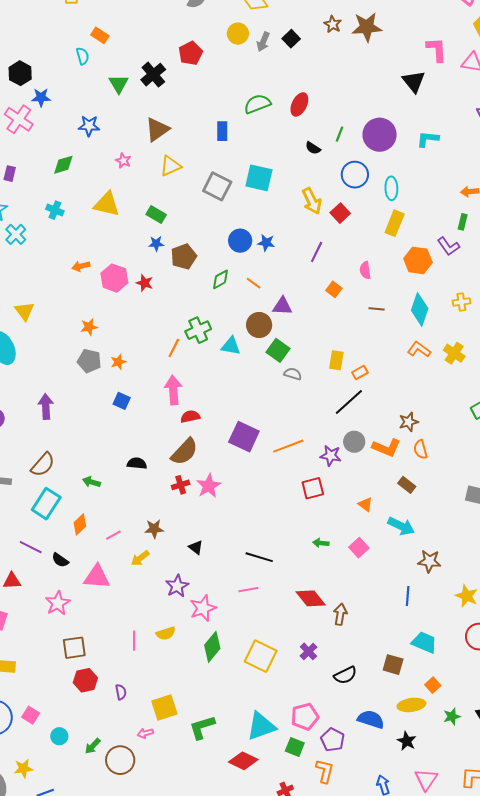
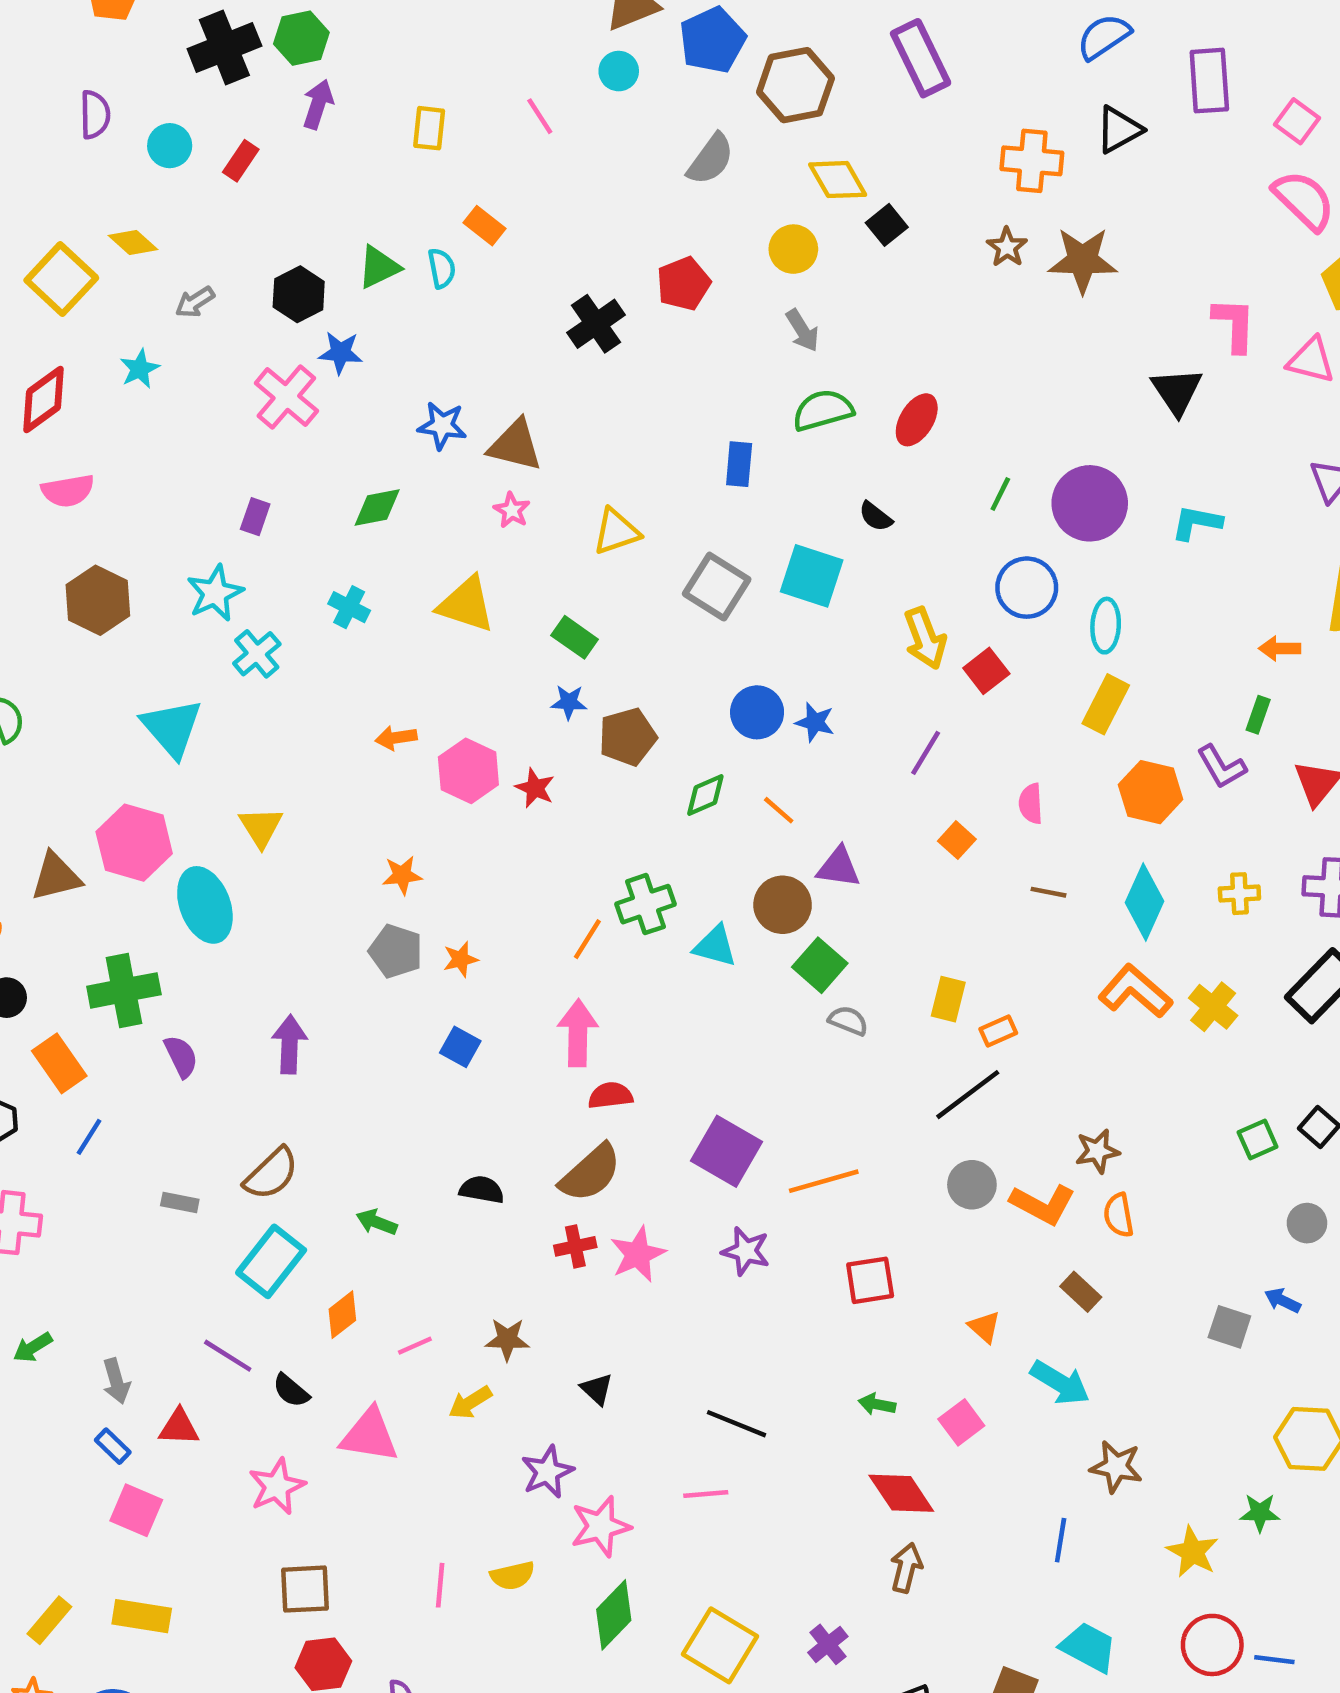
black square: (291, 39) -> (887, 225), moved
gray arrow: (263, 42) -> (802, 330), moved, turned -60
green triangle: (119, 84) -> (379, 267), moved, turned 30
brown triangle: (157, 129) -> (515, 445), moved, turned 44
black semicircle: (313, 148) -> (876, 516), moved
orange L-shape: (419, 349) -> (1135, 991), size x1.4
purple star: (331, 456) -> (746, 1251), moved
red diamond: (311, 598) -> (901, 1493), moved

